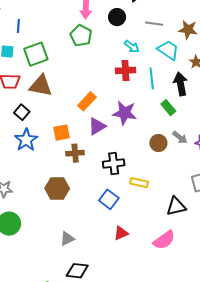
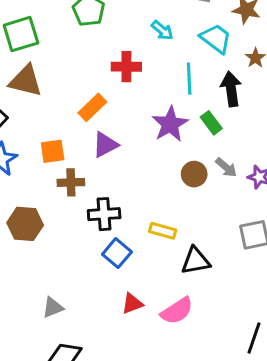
red cross: (125, 70) -> (126, 67), moved
purple star: (125, 113) -> (170, 124), moved, turned 30
black cross: (114, 164) -> (104, 214), moved
brown hexagon: (57, 188) -> (25, 224), moved
black triangle: (176, 206) -> (196, 261), moved
pink semicircle: (164, 240) -> (177, 311), moved

